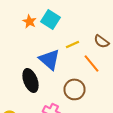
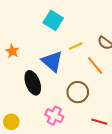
orange star: (30, 21) -> (12, 51), moved

